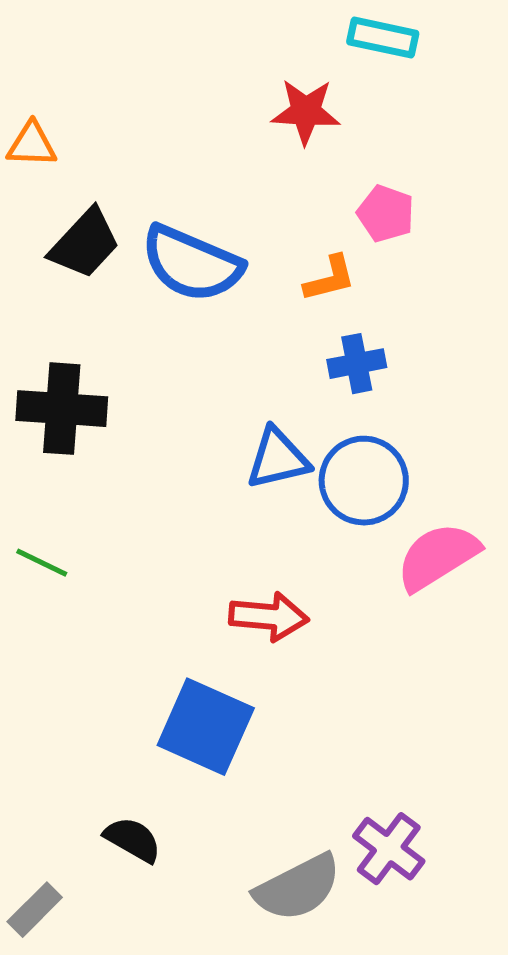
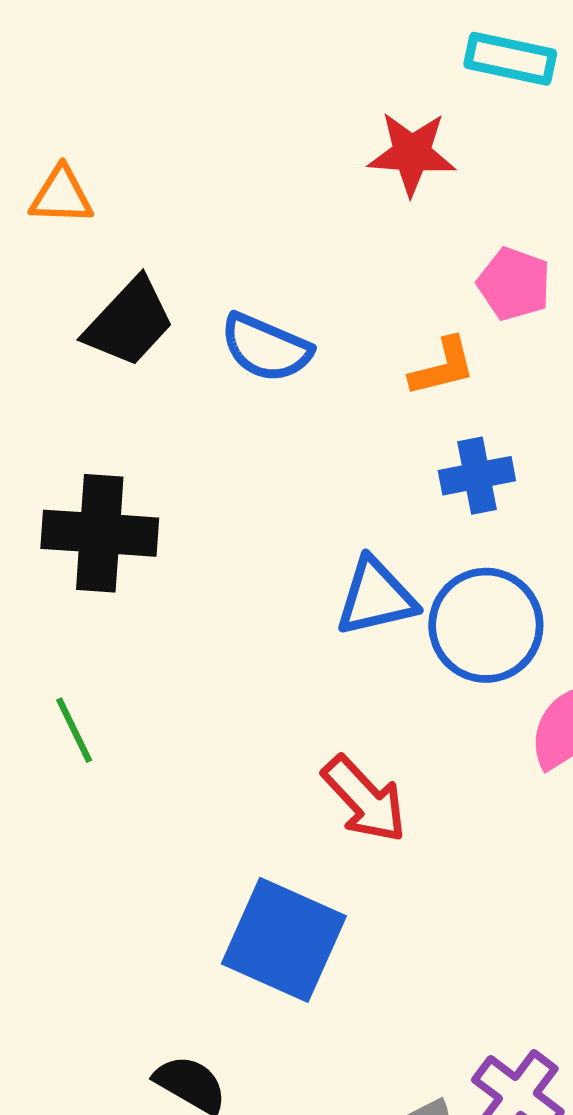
blue semicircle: (192, 264) -> (266, 348), size x0.7
green line: (42, 563) -> (74, 730), turned 38
red arrow: (269, 617) -> (364, 799), turned 42

